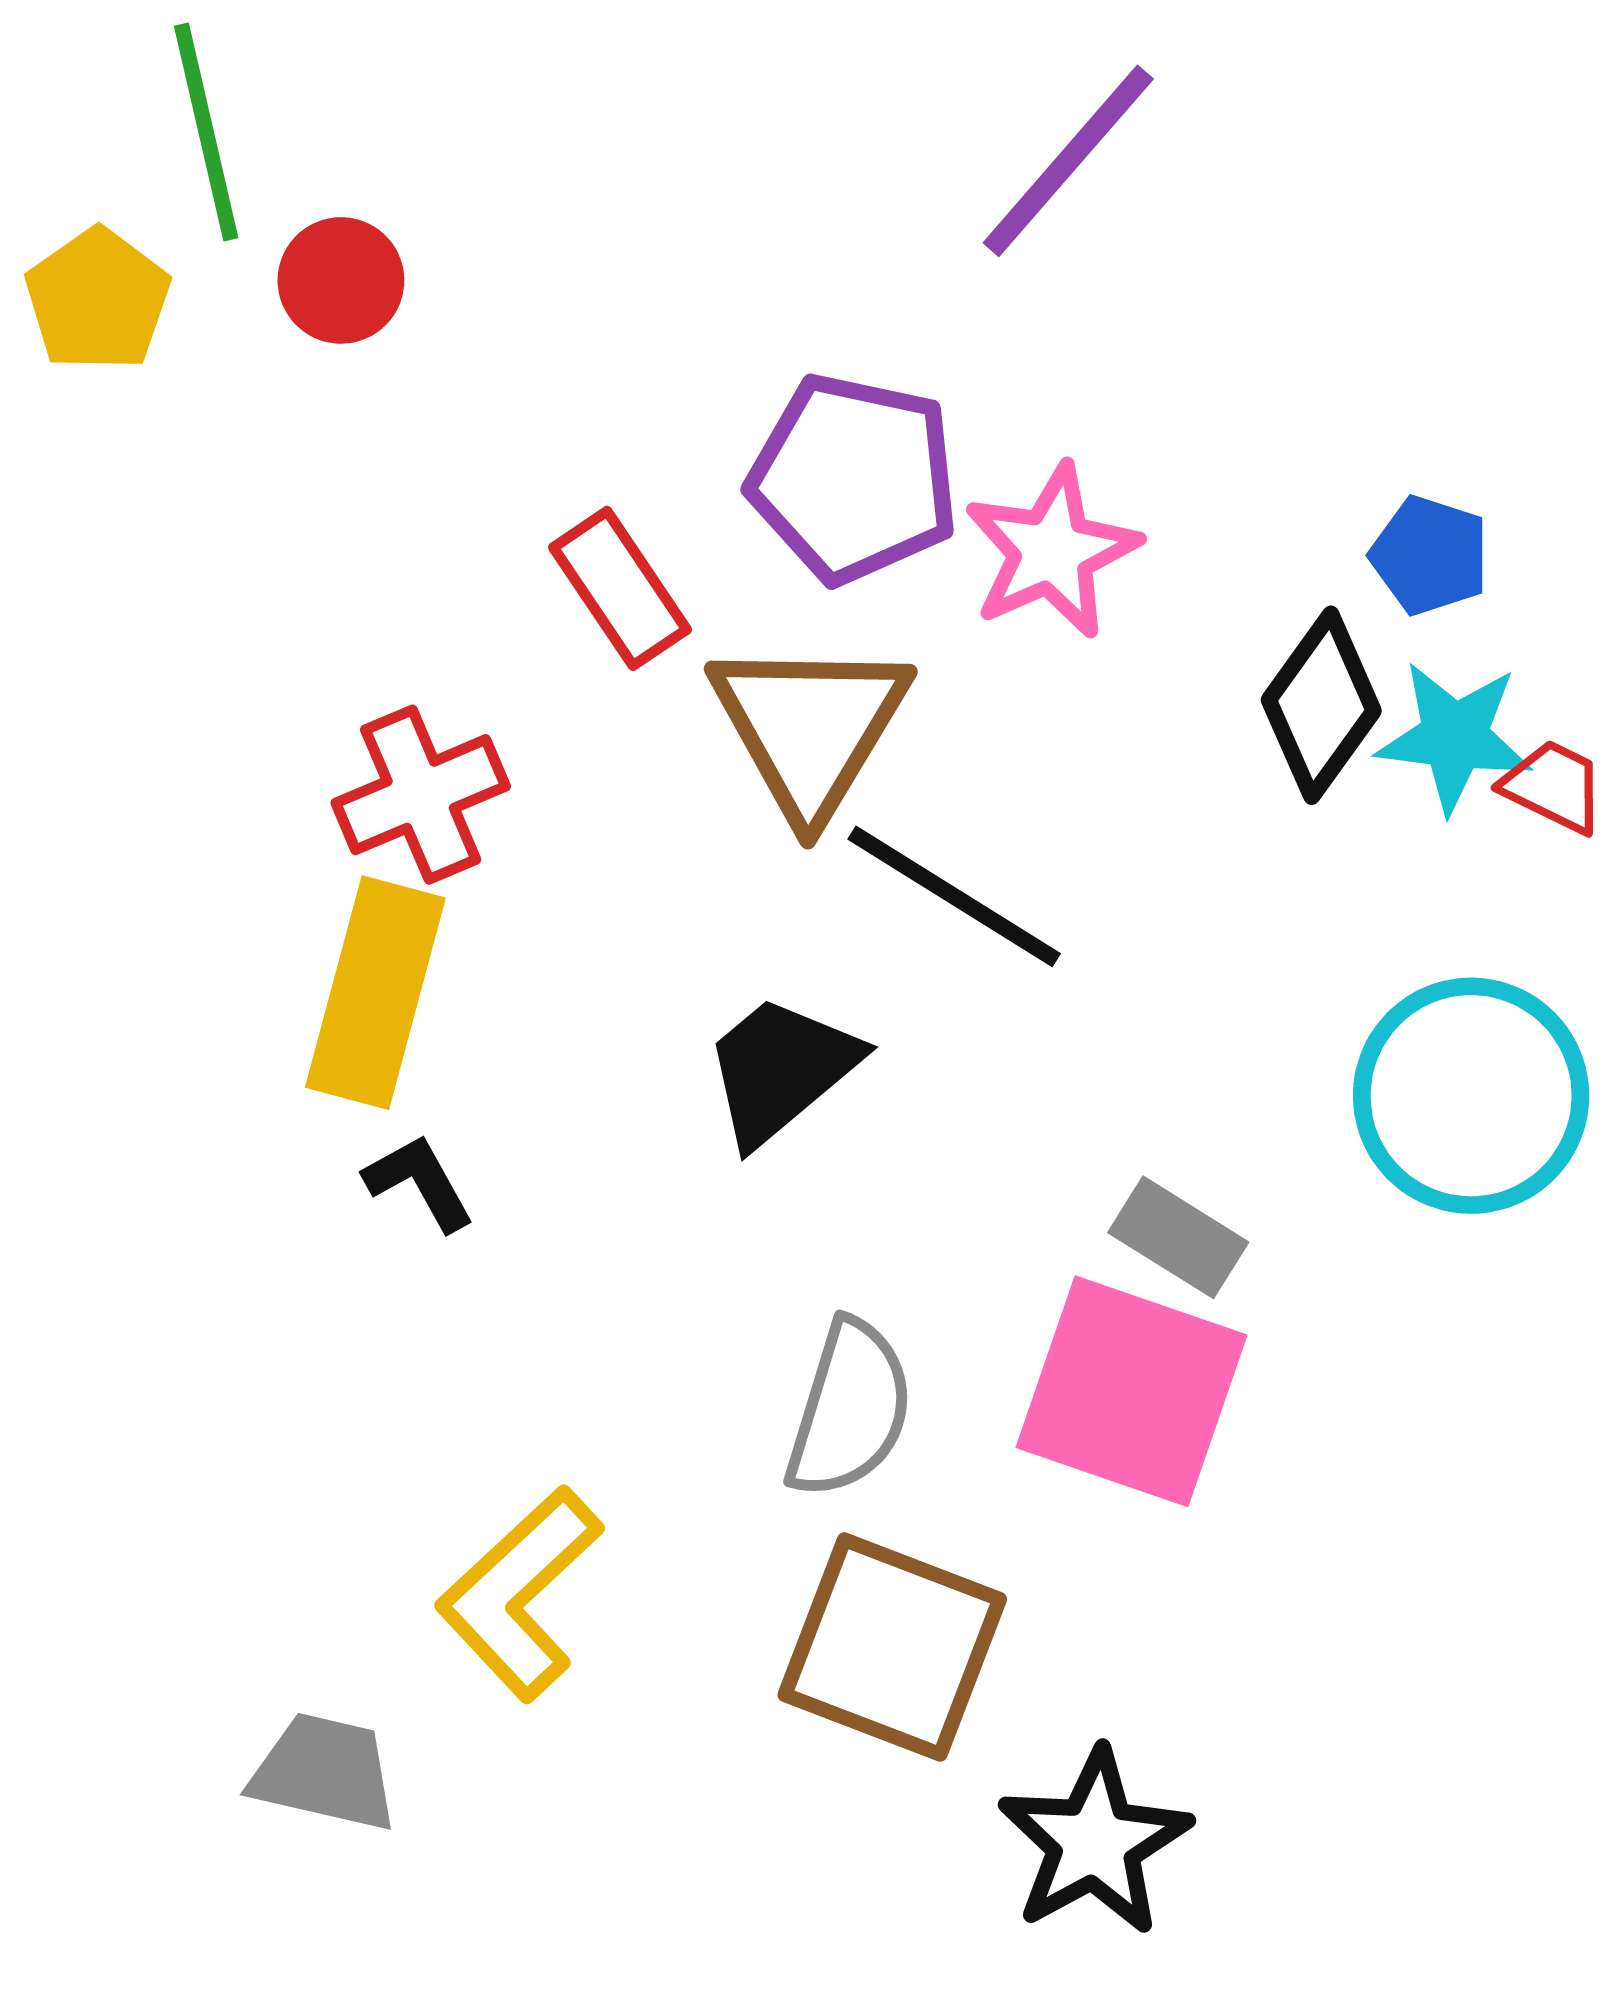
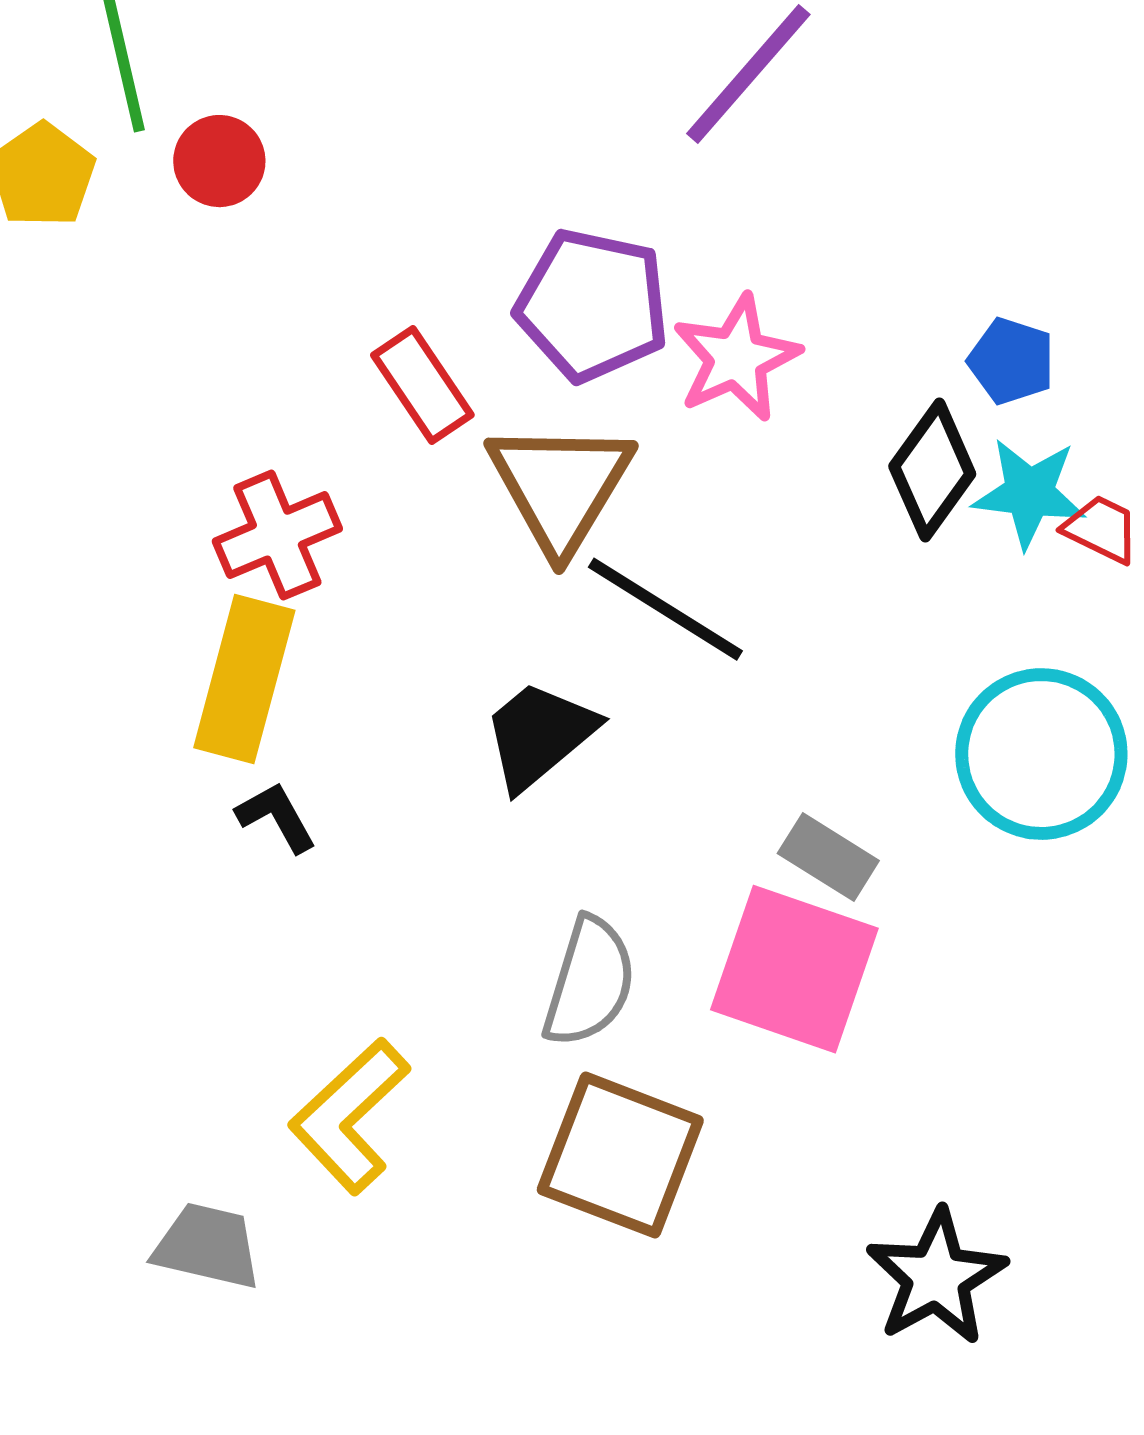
black star: (1094, 1842) -> (936, 1277), moved

